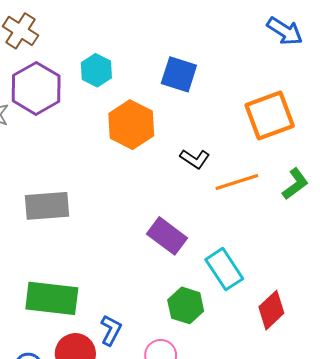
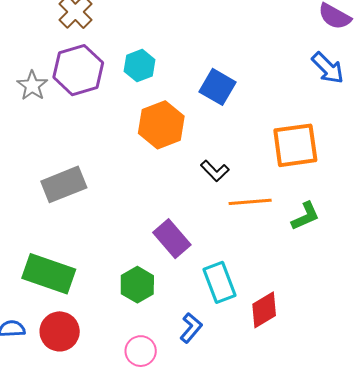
gray rectangle: (47, 206) -> (64, 184), turned -30
green hexagon: (186, 305) -> (137, 285), moved
red diamond: (271, 310) -> (264, 310), moved
blue L-shape: (111, 330) -> (191, 328), moved

